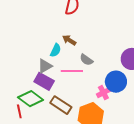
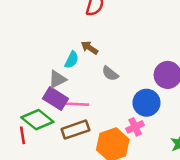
pink line: (72, 71) -> (75, 104), moved
pink cross: (103, 93) -> (135, 127), moved
brown rectangle: (61, 105) -> (75, 130), turned -55

